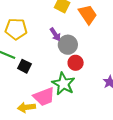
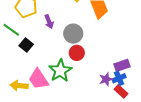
purple arrow: (55, 34) -> (49, 22), moved
pink trapezoid: (44, 97) -> (39, 79), turned 65

